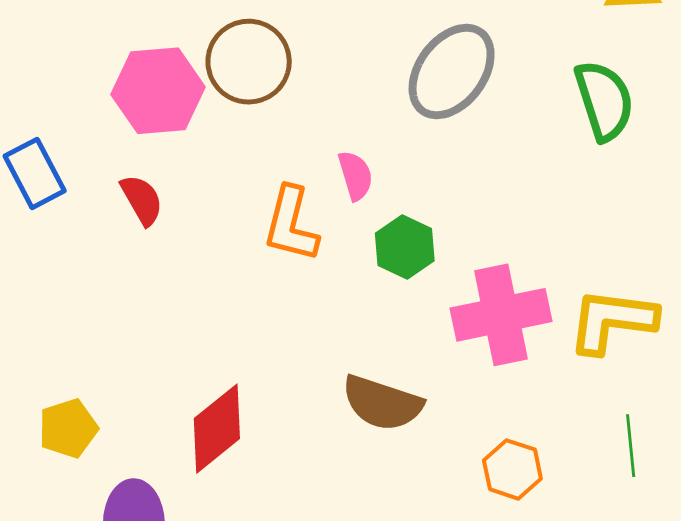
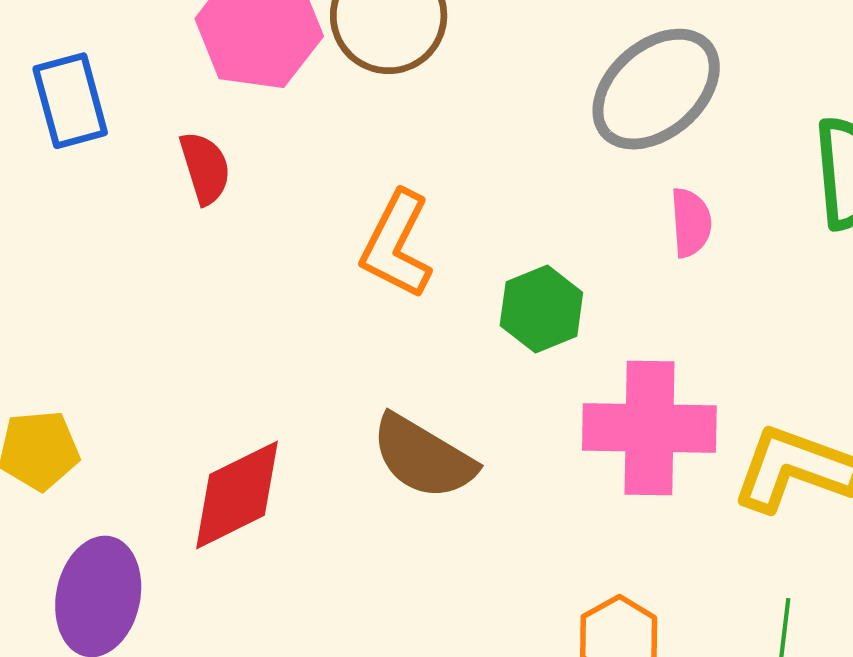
pink semicircle: (355, 176) -> (691, 223), moved
brown semicircle: (382, 403) -> (423, 457), moved

